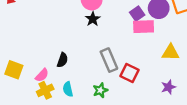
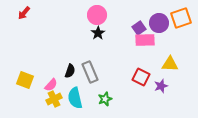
gray rectangle: (109, 60) -> (90, 72), moved
red square: (129, 73) -> (141, 77), moved
purple star: (168, 87) -> (161, 86), moved
cyan semicircle: (68, 89) -> (75, 98), size x1.5

